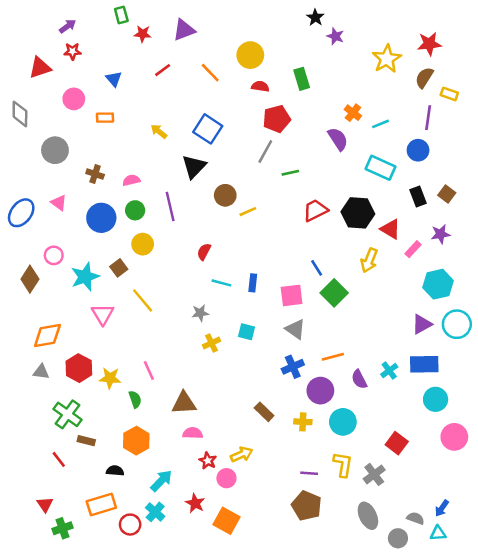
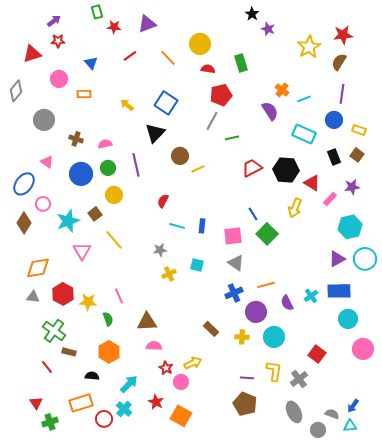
yellow rectangle: (449, 94) -> (359, 130), moved
gray diamond: (20, 114) -> (16, 91), turned 40
blue ellipse: (21, 213) -> (24, 184), moved

